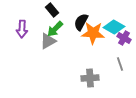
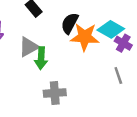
green arrow: (55, 29) -> (41, 58), moved, turned -42
gray cross: (90, 78) -> (55, 93), moved

